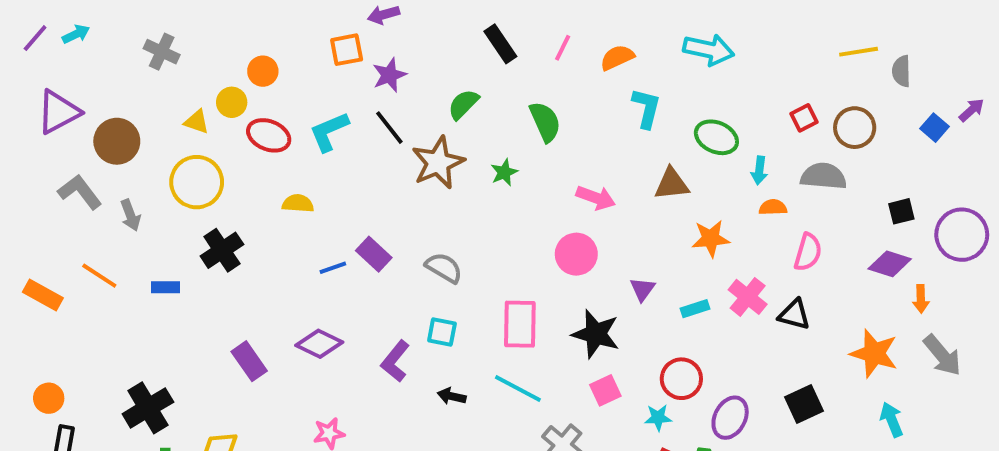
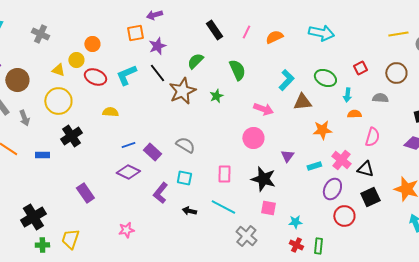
cyan L-shape: (646, 108) -> (286, 80), moved, turned 30
red square: (804, 118) -> (360, 68), moved
gray semicircle: (824, 176) -> (380, 98), size x0.7
purple rectangle: (374, 254) -> (152, 152), moved
pink rectangle: (520, 324) -> (224, 174), size x0.7
purple diamond: (319, 344) -> (128, 172), moved
red circle: (681, 379) -> (344, 216), moved
pink square: (605, 390) -> (268, 208), turned 35
black square: (804, 404) -> (370, 197), moved
purple ellipse: (730, 418) -> (332, 189), moved

